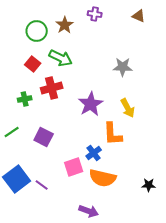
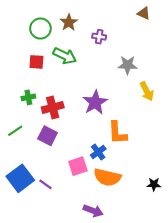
purple cross: (95, 14) -> (99, 37), moved
red square: (33, 64) -> (36, 62), turned -35
red cross: (52, 88) -> (53, 107), moved
yellow arrow: (128, 108) -> (147, 91), moved

